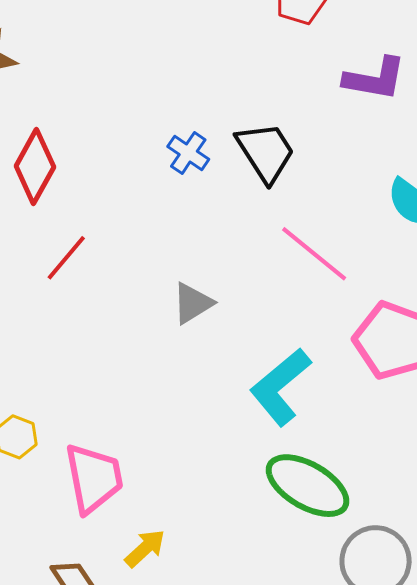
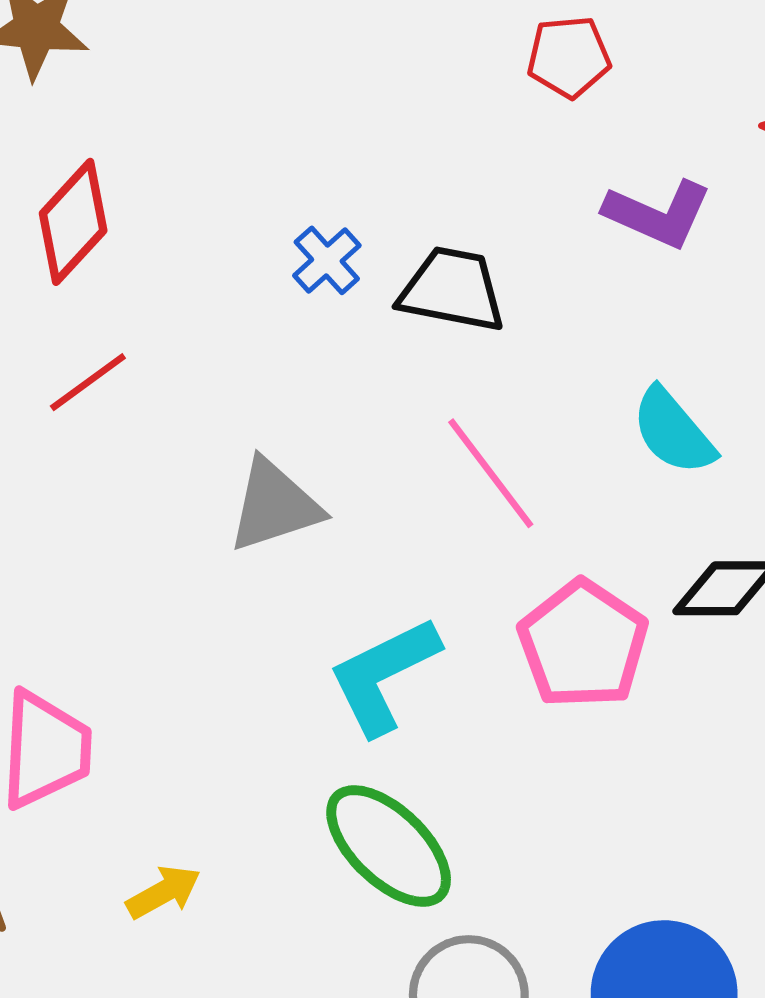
black trapezoid: (266, 152) -> (452, 290), turned -60
gray triangle: (193, 303) -> (274, 506), size x1.4
yellow arrow: (145, 548) -> (163, 892), moved

